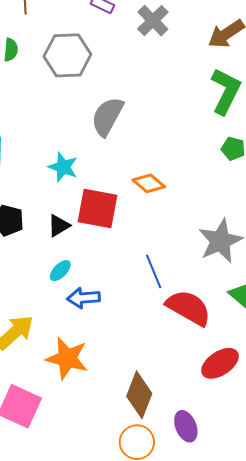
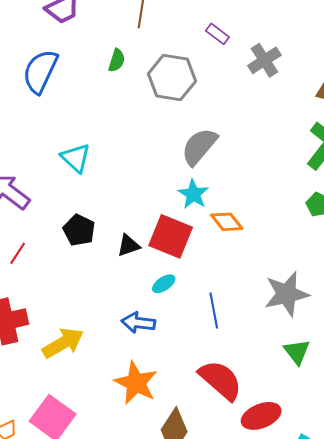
cyan star: (63, 167) -> (193, 194), moved
cyan ellipse: (60, 271) -> (164, 284), moved
red semicircle: (189, 308) -> (220, 380), moved
orange star: (67, 358) -> (136, 383), moved

